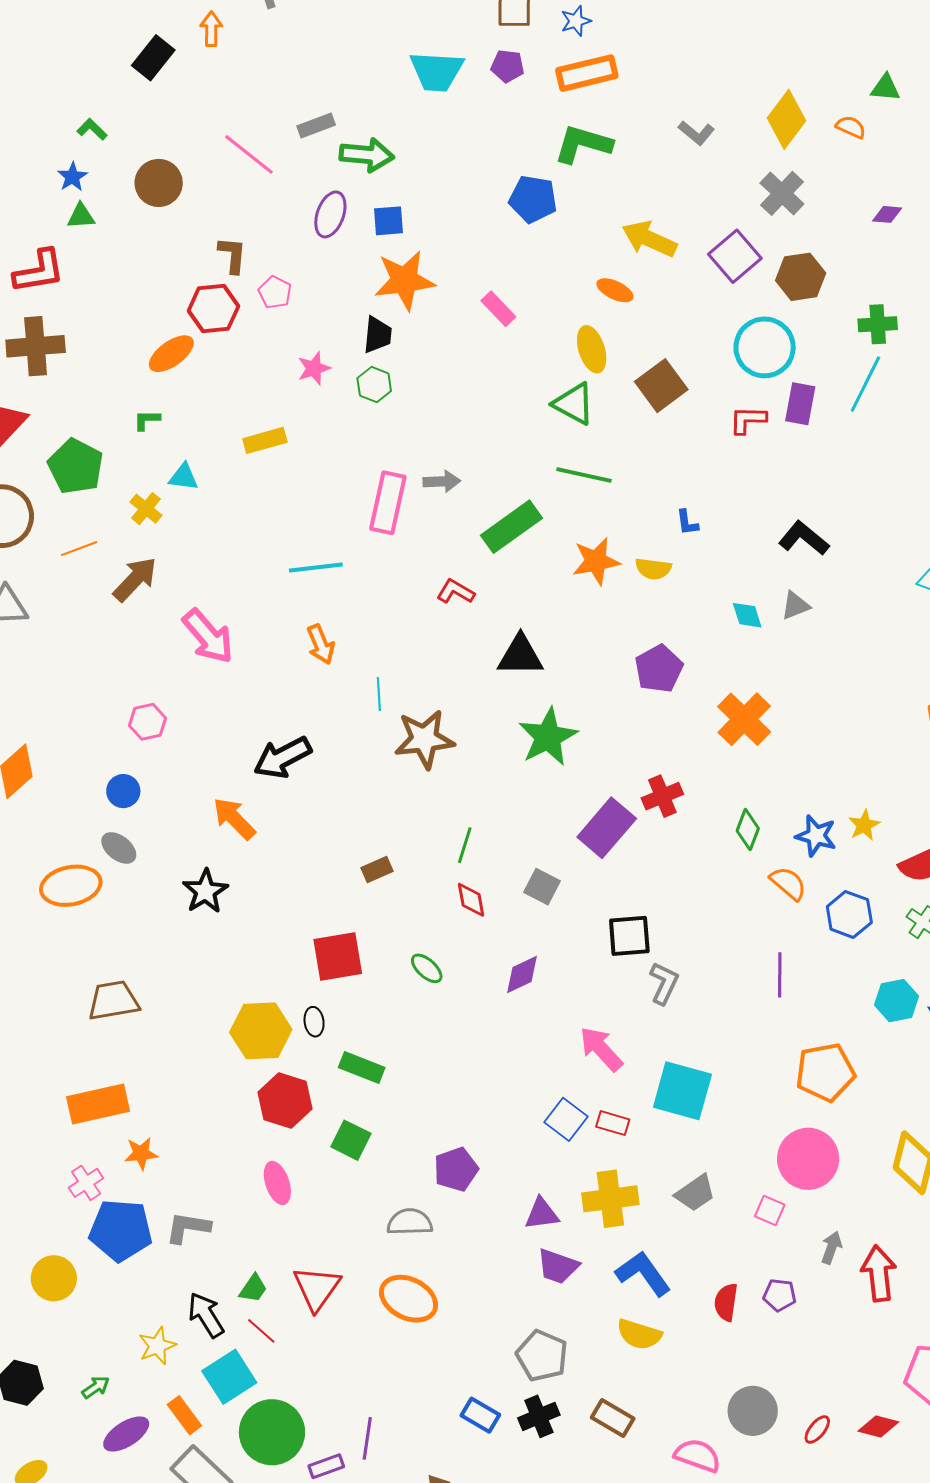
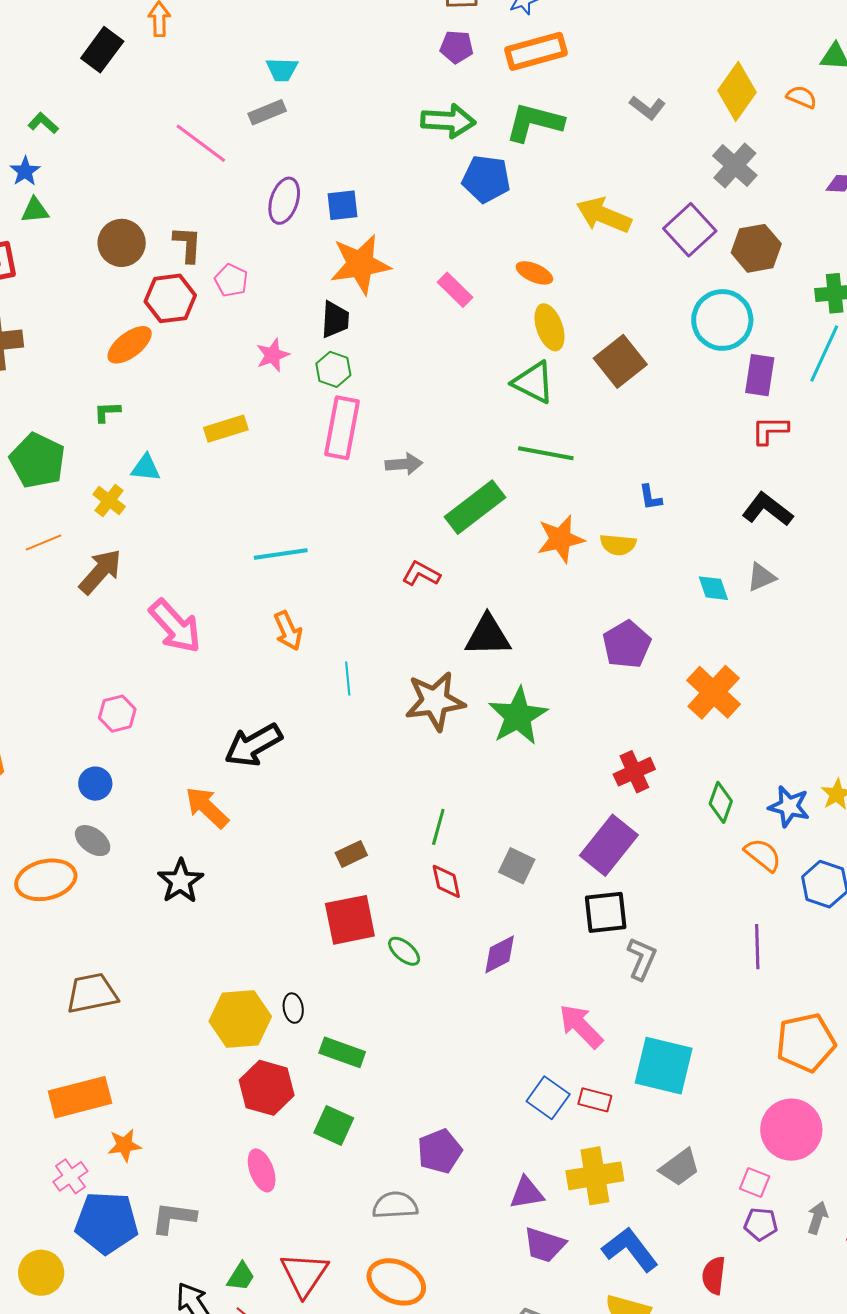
cyan trapezoid: (437, 71) -> (282, 70), moved, size x0.6
green arrow: (367, 155) -> (448, 121), moved
brown circle: (159, 183) -> (122, 243), moved
orange ellipse: (615, 290) -> (534, 273), moved
red L-shape: (748, 420) -> (770, 430), moved
pink rectangle: (388, 503) -> (342, 428), moved
brown star: (424, 739) -> (435, 701), moved
purple rectangle: (607, 828) -> (609, 845), moved
red square: (338, 957) -> (350, 920), moved
purple pentagon: (780, 1295) -> (761, 1224), moved

